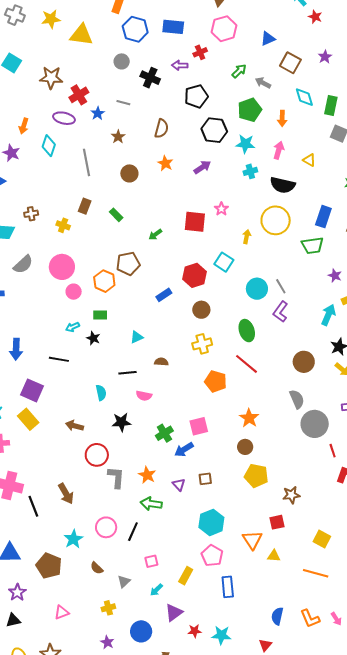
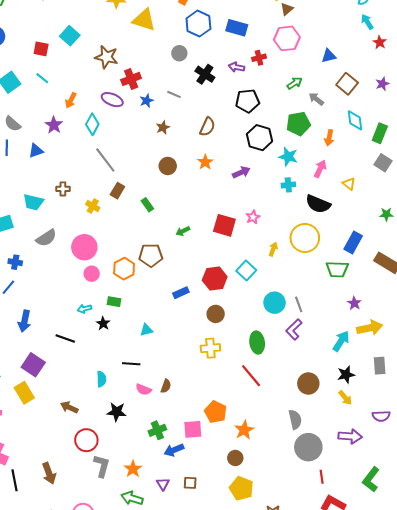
gray line: (86, 162) -> (105, 160), moved, turned -36
brown semicircle: (161, 362) -> (166, 386), moved, turned 96
orange pentagon: (216, 381) -> (216, 412), moved

